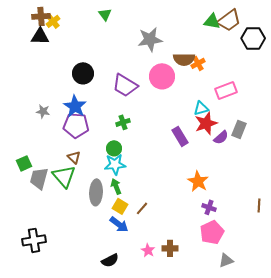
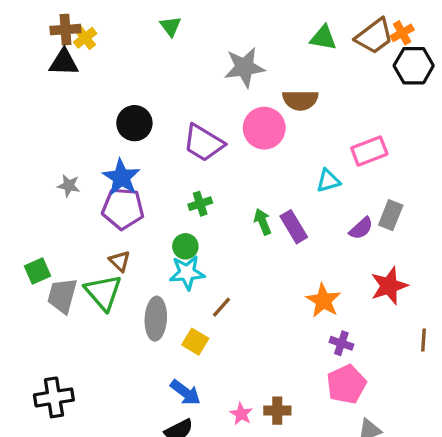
green triangle: (212, 21) -> (323, 38), moved
orange cross: (198, 63) -> (402, 33), moved
red star: (206, 123) -> (389, 286), moved
green arrow: (116, 186) -> (263, 222), moved
brown line: (142, 208) -> (221, 307), moved
blue arrow: (119, 224) -> (185, 393), moved

